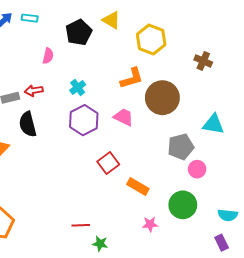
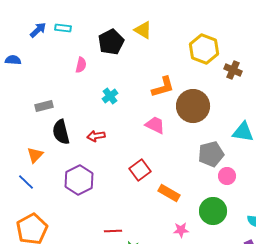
yellow hexagon: (151, 40) -> (204, 49), moved
red arrow: (34, 91) -> (96, 136), moved
purple hexagon: (84, 120) -> (79, 180), moved

